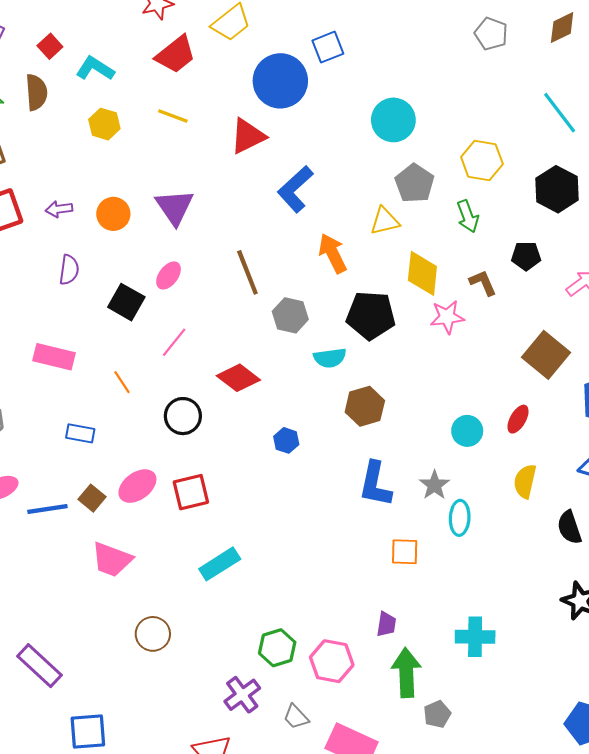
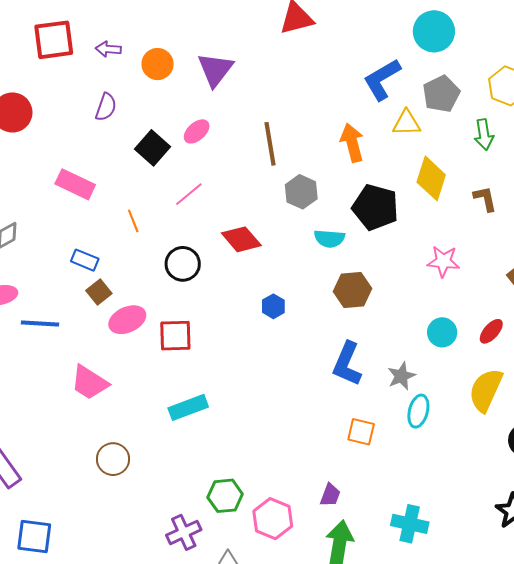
blue L-shape: (295, 189) -> (382, 79), moved
pink star: (447, 317) -> (443, 261), moved
yellow semicircle: (525, 481) -> (486, 390), size x1.4
brown square: (92, 498) -> (99, 292), moved

